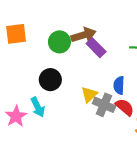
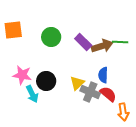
brown arrow: (83, 35) -> (102, 46), moved
black circle: (50, 80) -> (46, 81), moved
pink star: (16, 116) -> (22, 75), moved, turned -30

